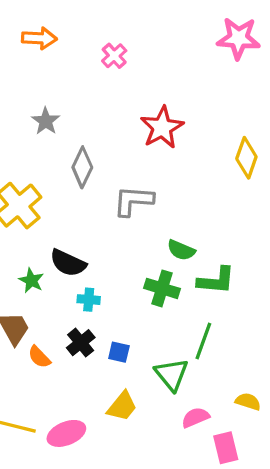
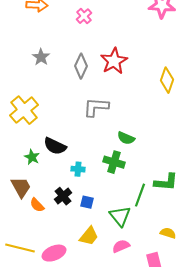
gray diamond: (82, 167) -> (81, 66), moved
green L-shape: (216, 280) -> (166, 182), moved
cyan cross: (89, 300) -> (78, 169), moved
pink semicircle: (195, 417) -> (121, 246), moved

